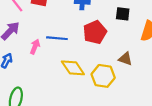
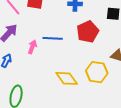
yellow diamond: (73, 68) -> (67, 78), moved

